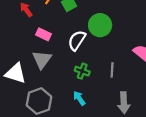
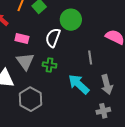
green cross: (82, 71) -> (50, 65), moved
cyan arrow: (79, 98) -> (79, 84), moved, size x1.6

